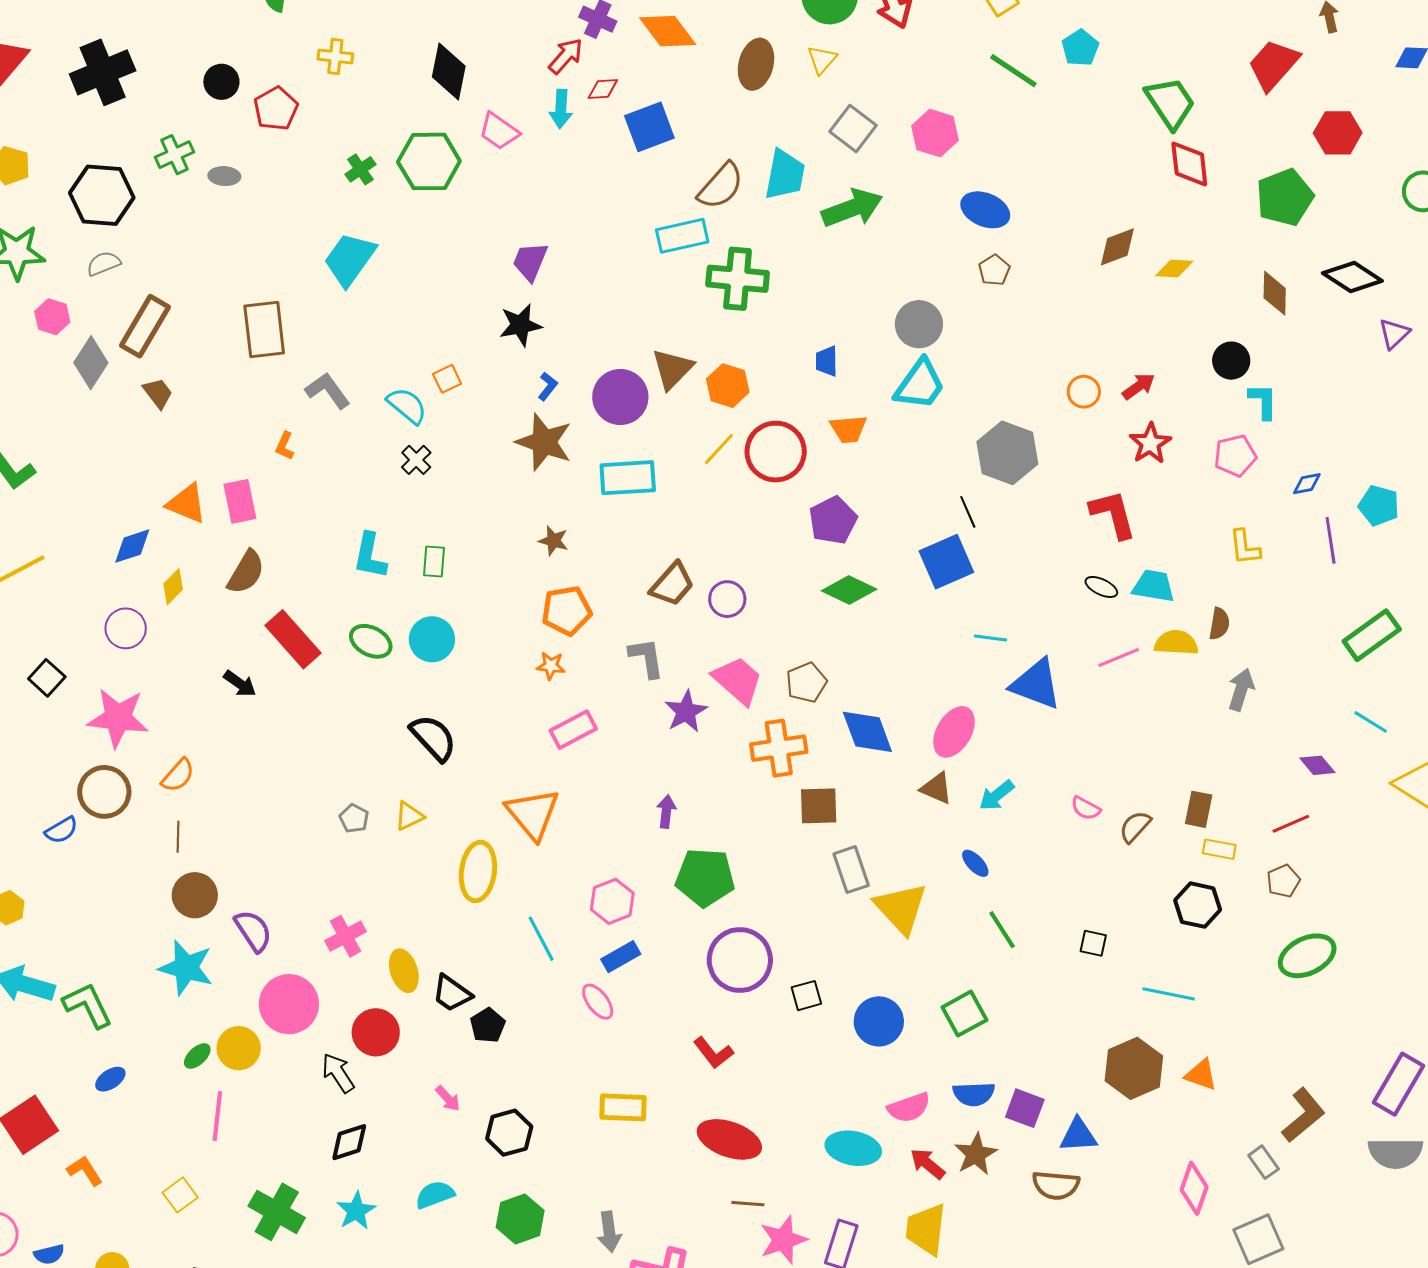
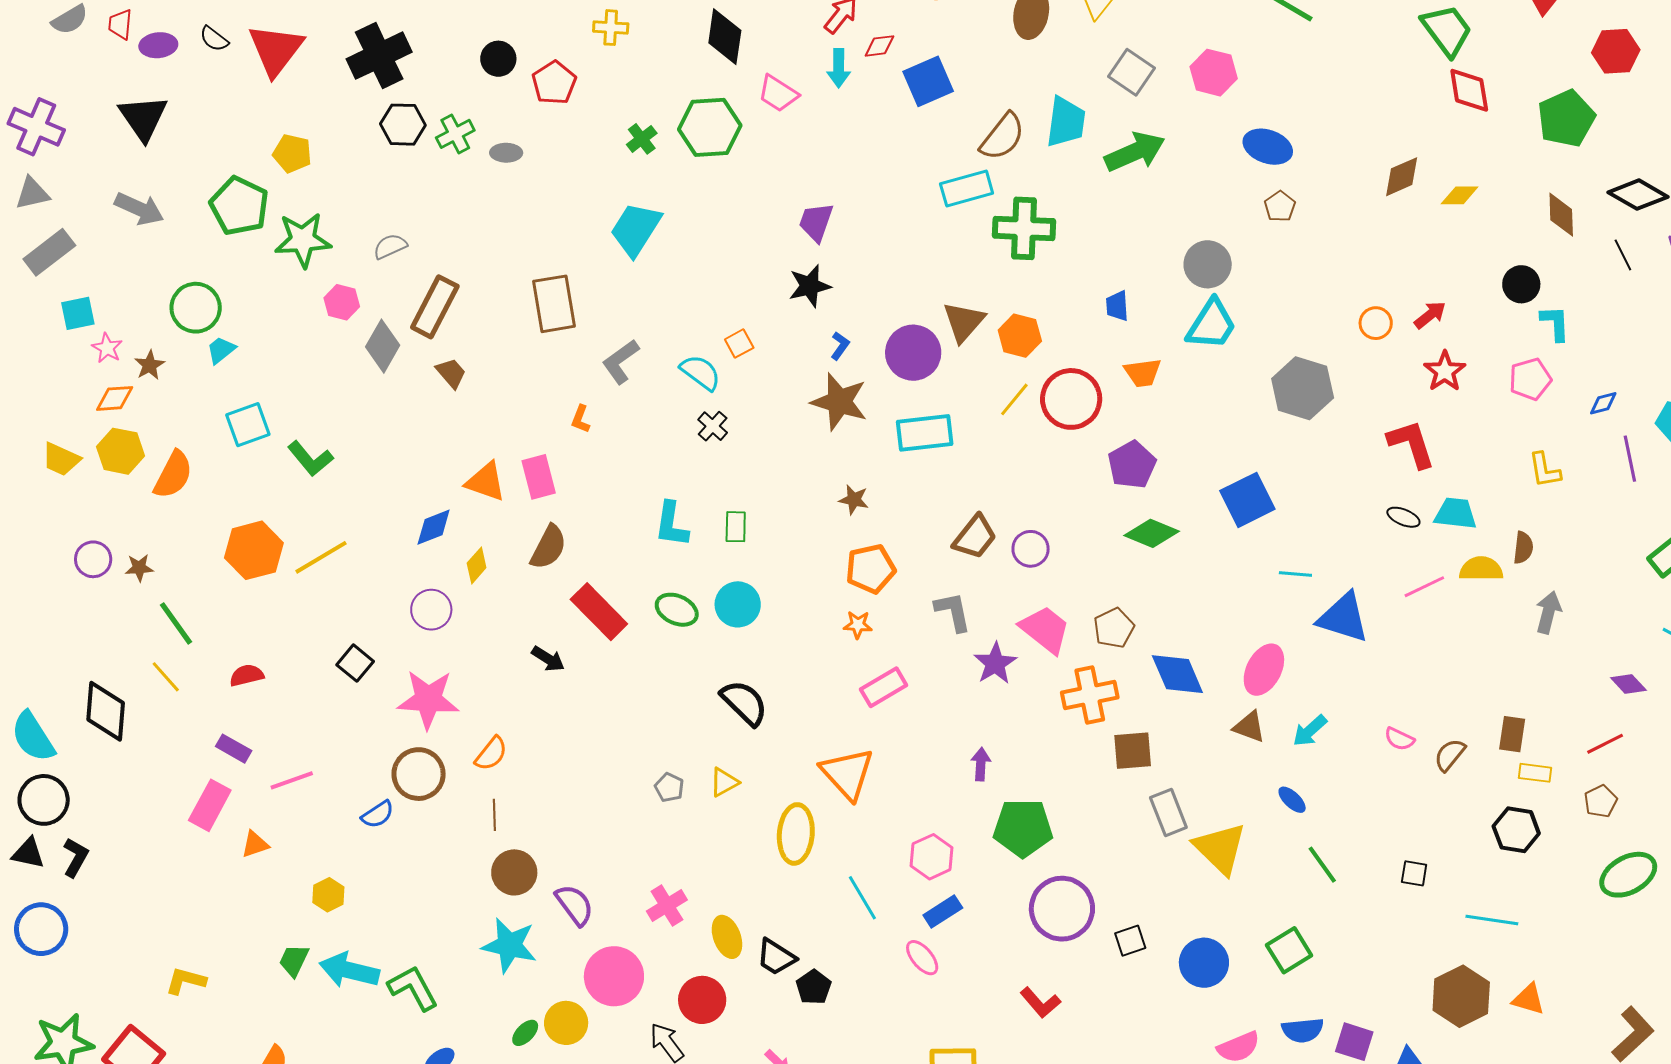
black hexagon: (102, 195) -> (403, 125), moved, size x0.7
gray L-shape: (328, 391) -> (621, 362), turned -87
black line: (968, 512) -> (1623, 255), moved

